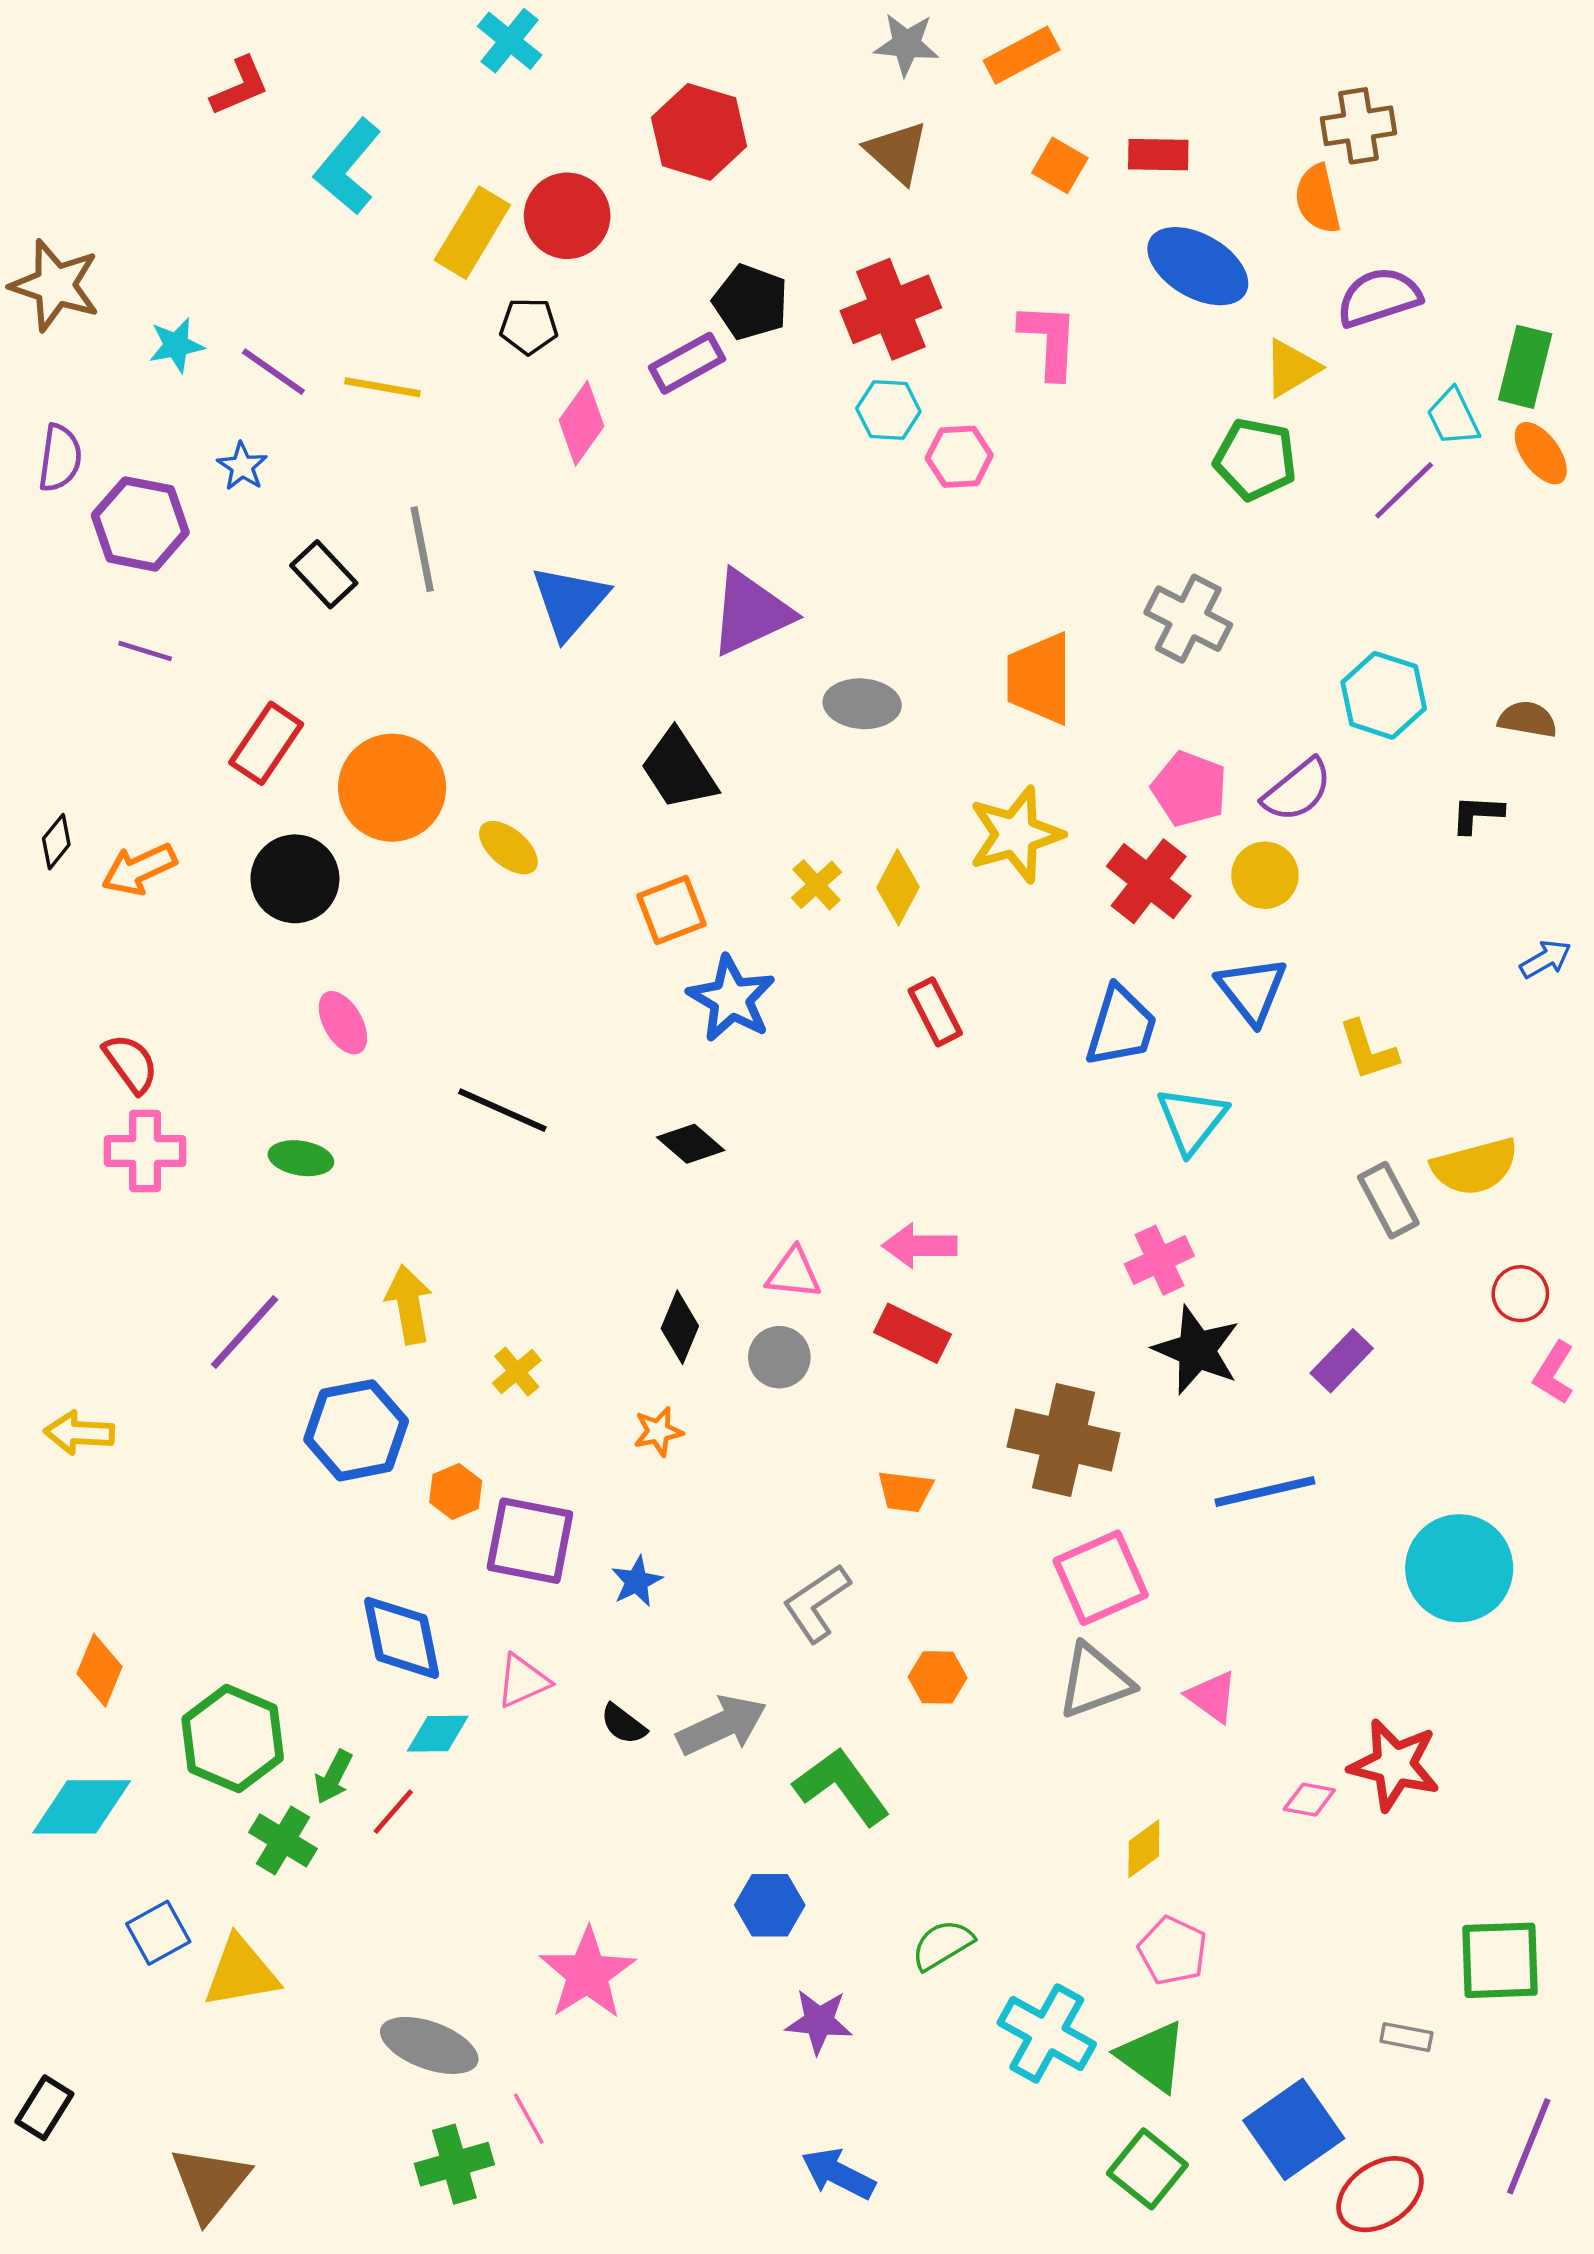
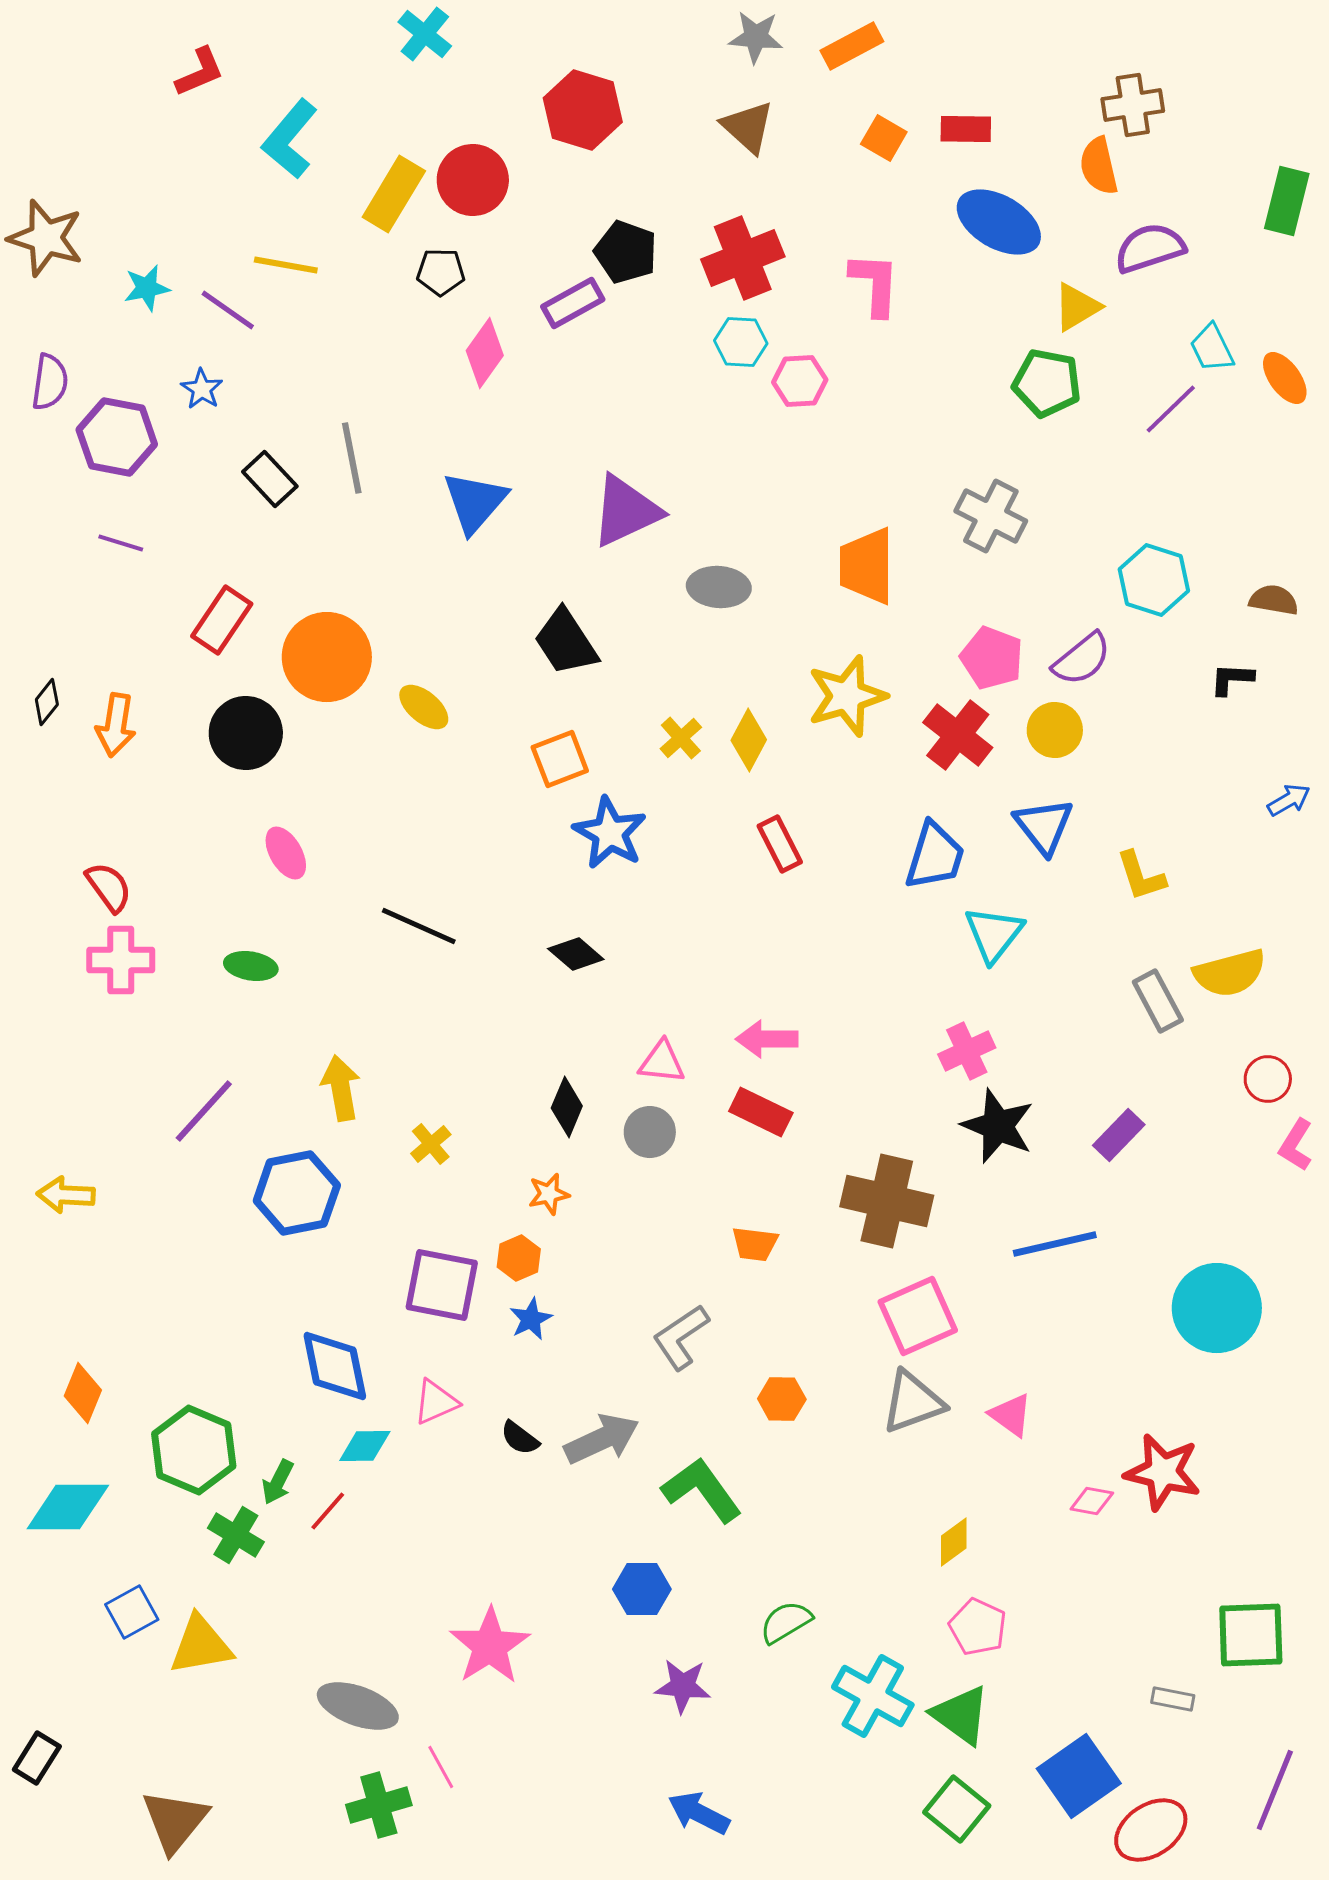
green rectangle: (1525, 367) -> (1287, 201), moved
yellow line: (382, 387) -> (286, 265), moved
orange arrow: (139, 869) -> (116, 725), turned -56
orange hexagon: (456, 1491) -> (519, 1258), moved

